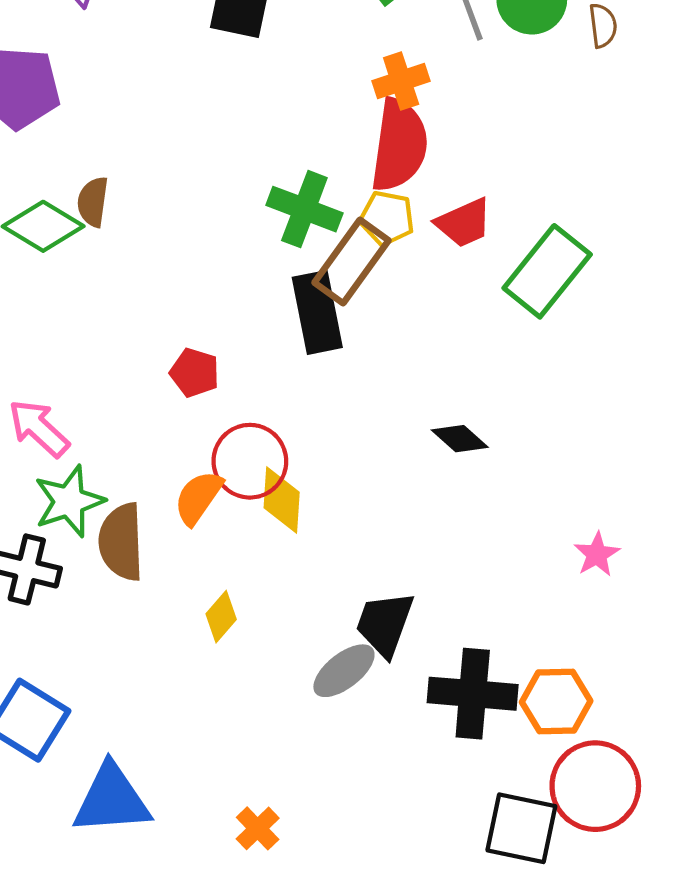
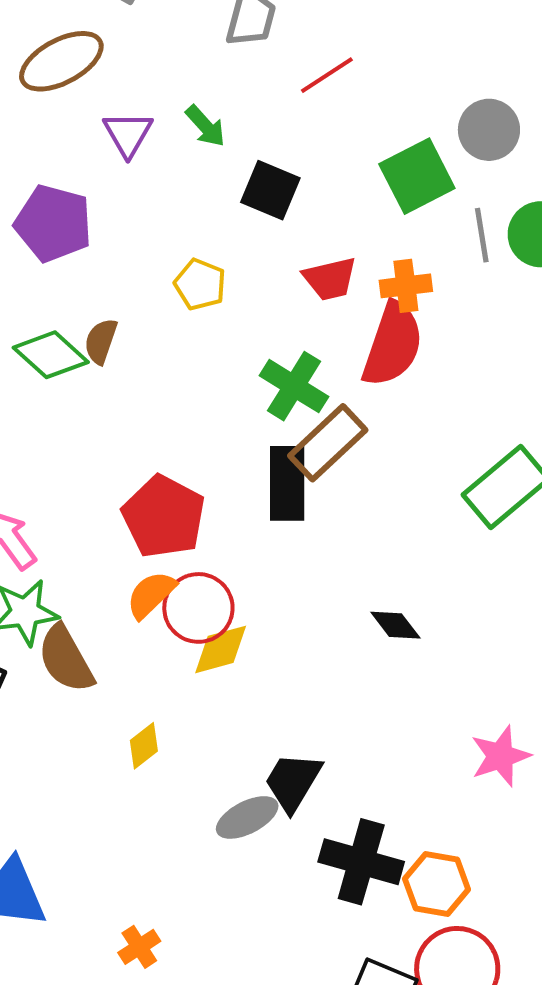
yellow pentagon: (387, 218) -> (200, 284), moved
red trapezoid: (464, 223) -> (330, 279), moved
red pentagon: (195, 373) -> (164, 517), size x1.8
orange semicircle: (198, 498) -> (151, 595), moved
yellow diamond: (282, 500) -> (221, 649), turned 60
brown semicircle: (121, 542) -> (66, 659), turned -38
pink star: (597, 554) -> (500, 756), size x1.4

